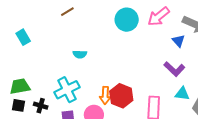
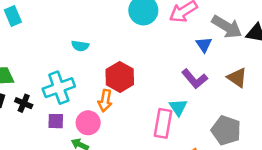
cyan triangle: (182, 94) -> (178, 107), moved, turned 42
red hexagon: (121, 96) -> (120, 77), moved

